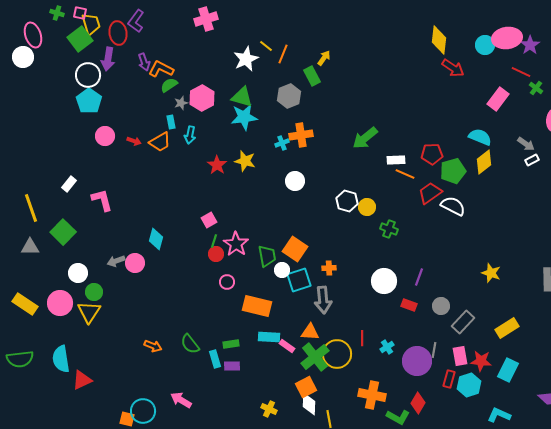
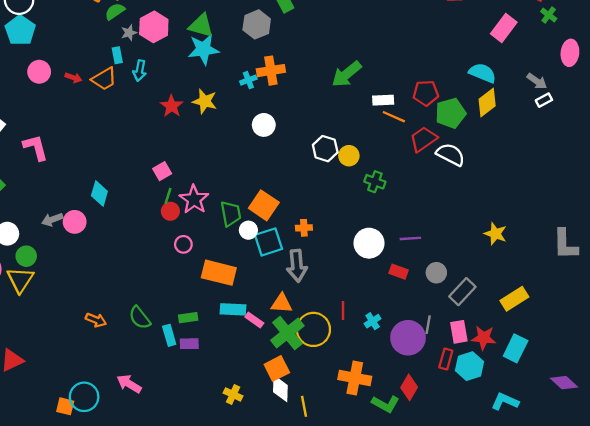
purple line: (419, 277) -> (410, 238), turned 66

